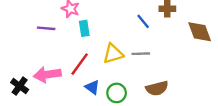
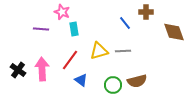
pink arrow: (47, 74) -> (42, 69), turned 95
black cross: (20, 86) -> (18, 70), moved
green circle: (117, 93) -> (113, 85), moved

